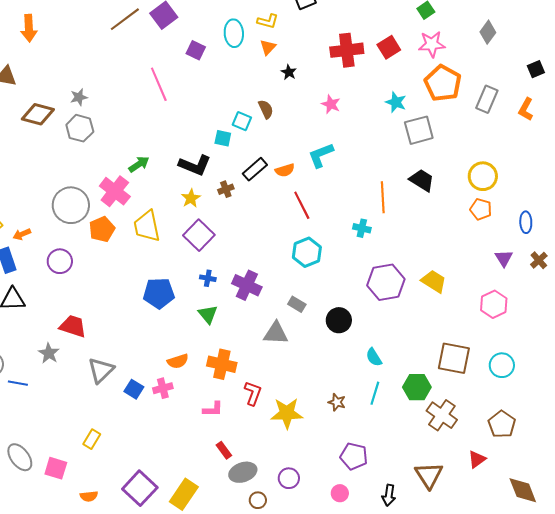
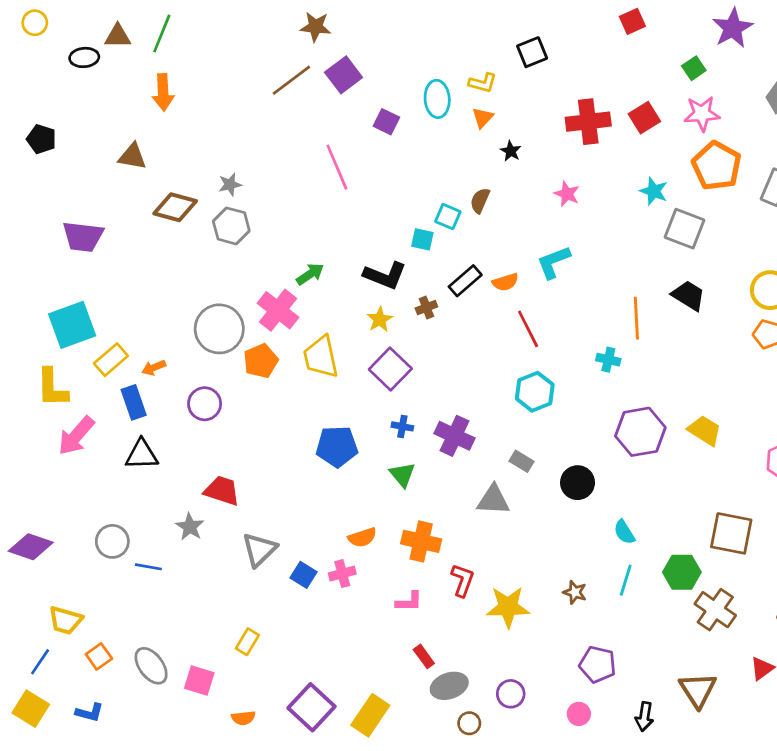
brown semicircle: (266, 109) -> (480, 201), turned -132
gray square: (419, 130) -> (684, 229), turned 36

